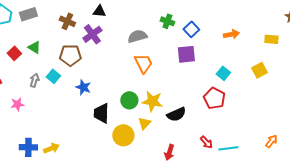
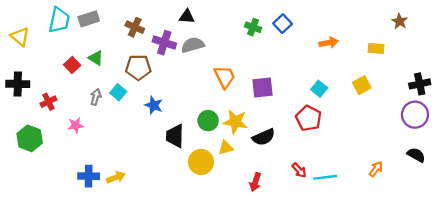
black triangle: (99, 11) -> (187, 17), moved
blue square: (191, 29) -> (283, 24), moved
purple cross: (92, 34) -> (164, 43), turned -36
gray semicircle: (137, 36) -> (193, 45), moved
purple square: (186, 54) -> (262, 87), moved
yellow triangle: (144, 123) -> (226, 148), turned 32

